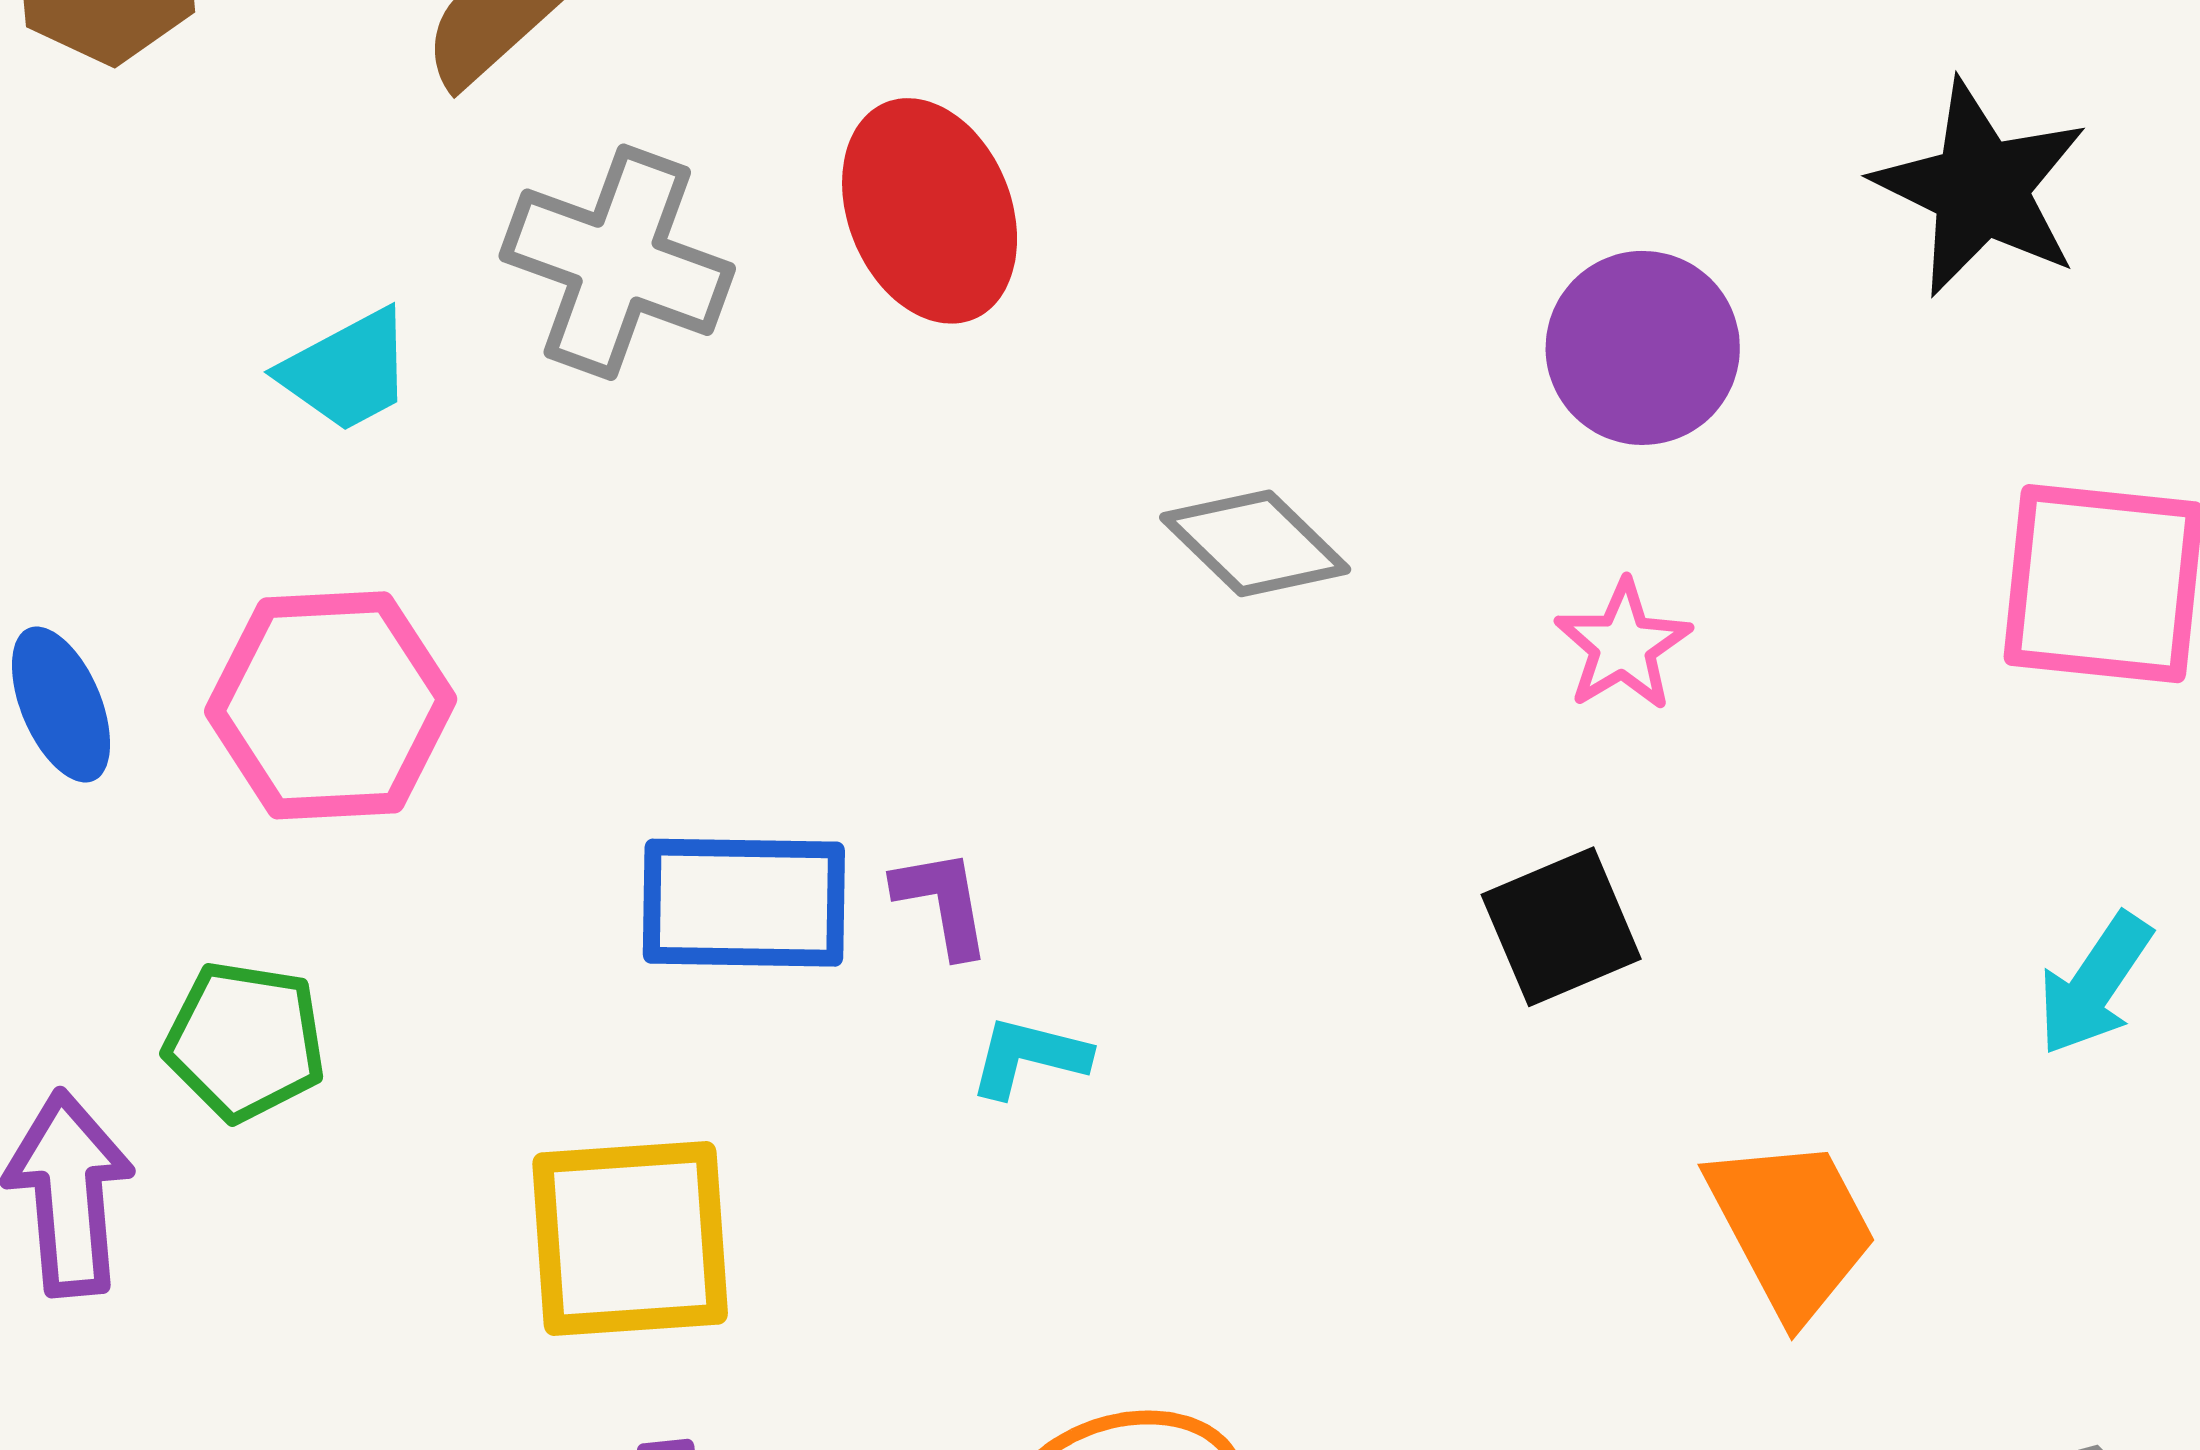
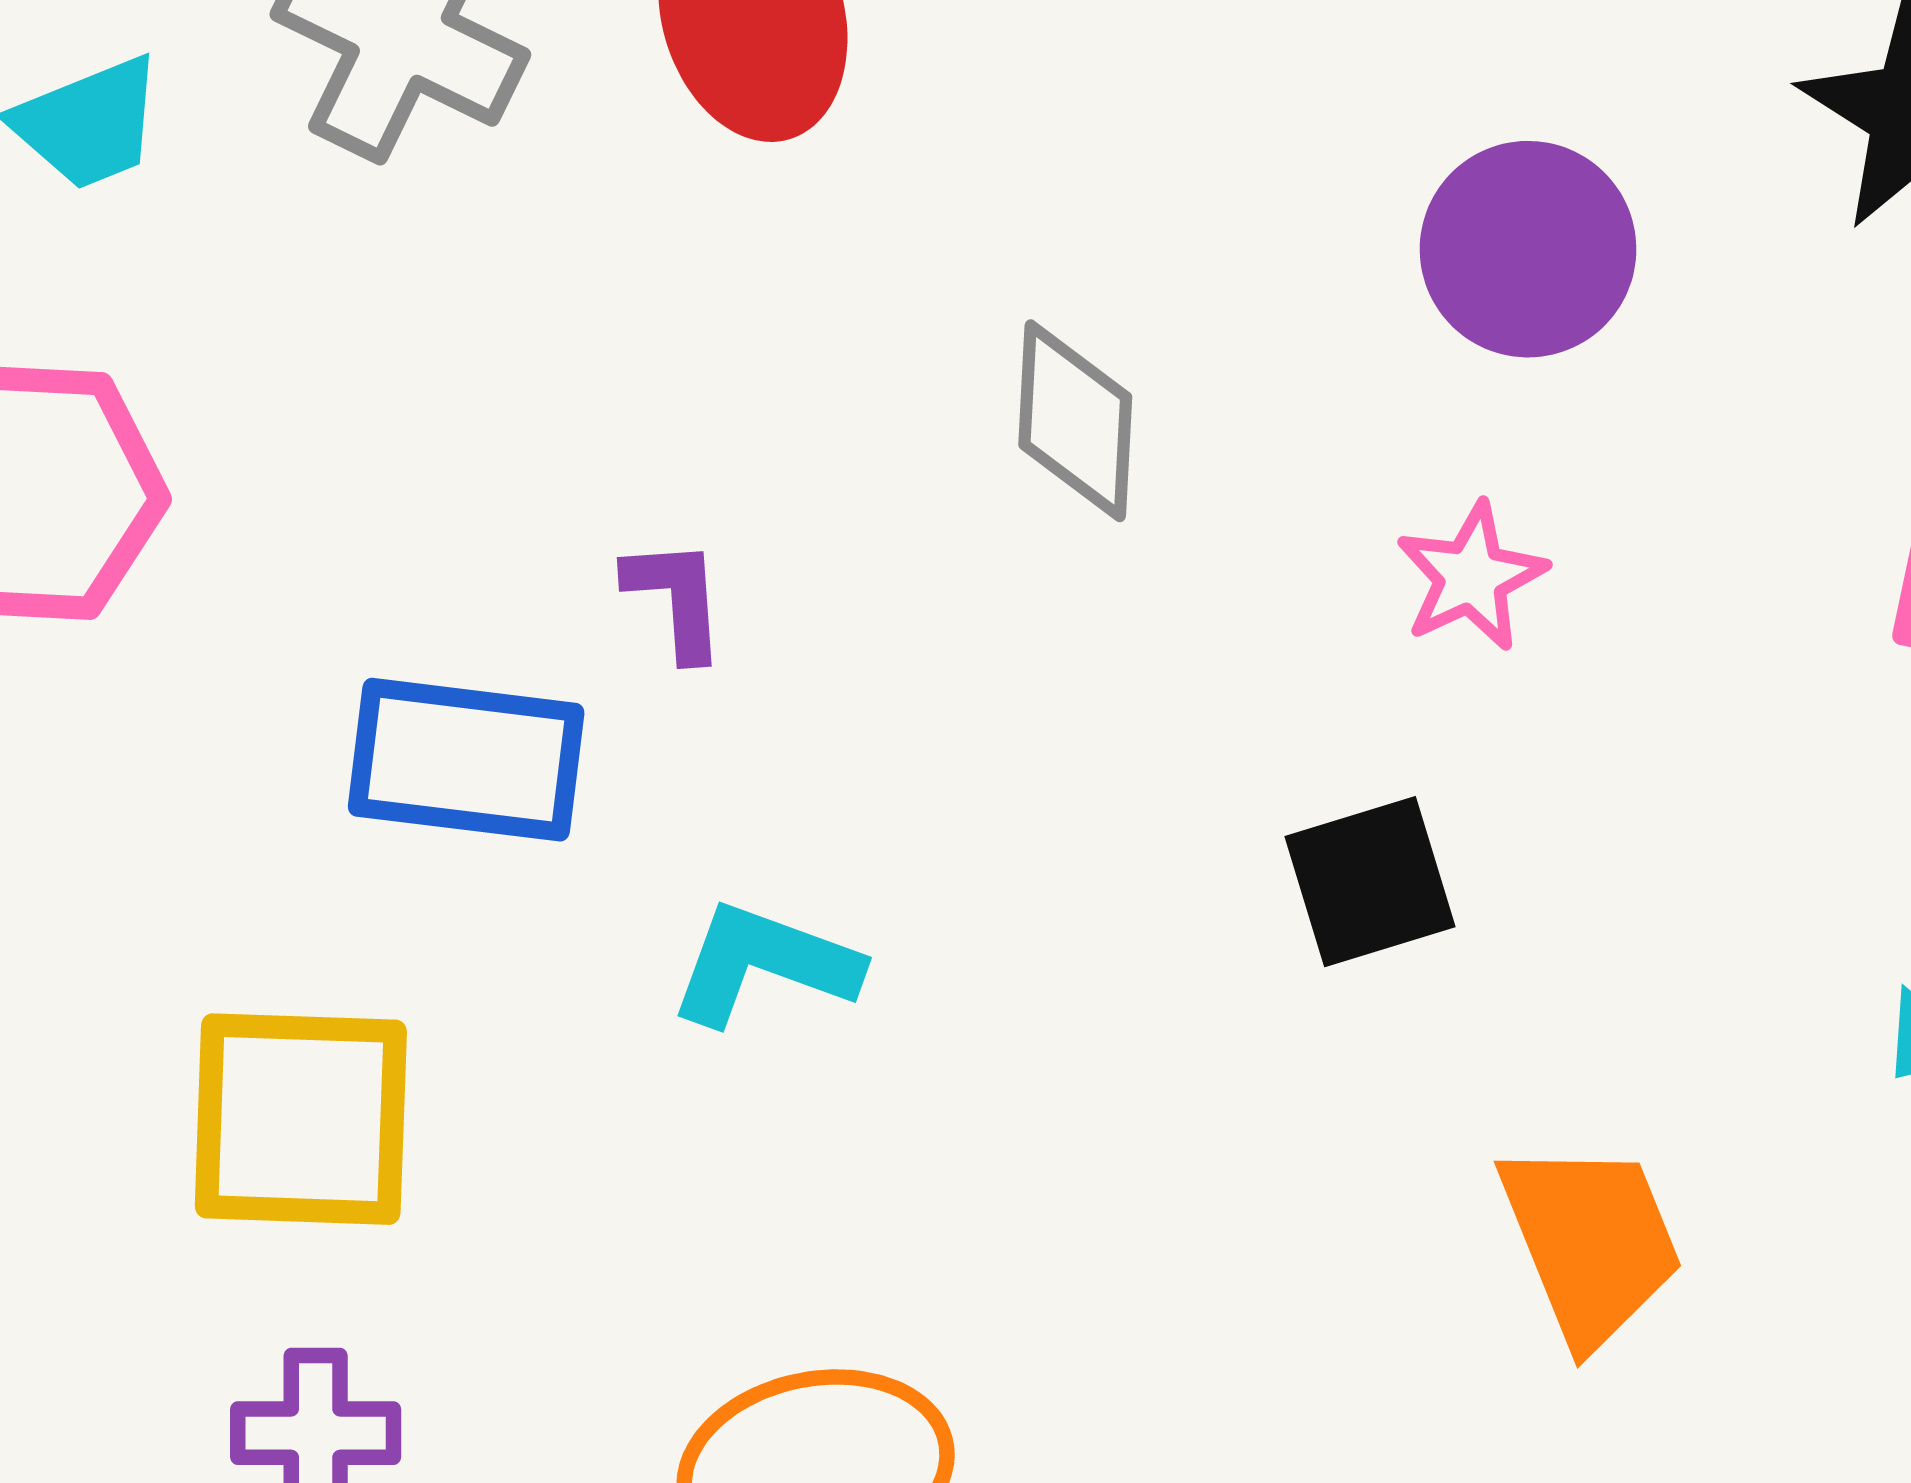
gray diamond: (1255, 543) -> (1075, 421), turned 43
purple L-shape: (942, 902) -> (676, 598), moved
cyan L-shape: (1029, 1057) -> (764, 964), size x1.4

